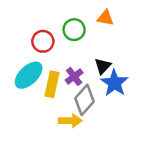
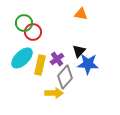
green circle: (74, 30) -> (24, 23), moved
blue star: (114, 83) -> (88, 64), turned -30

